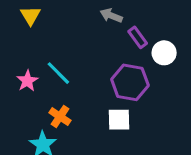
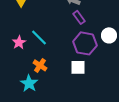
purple rectangle: (138, 37) -> (79, 17), moved
white circle: (164, 53) -> (109, 35), moved

